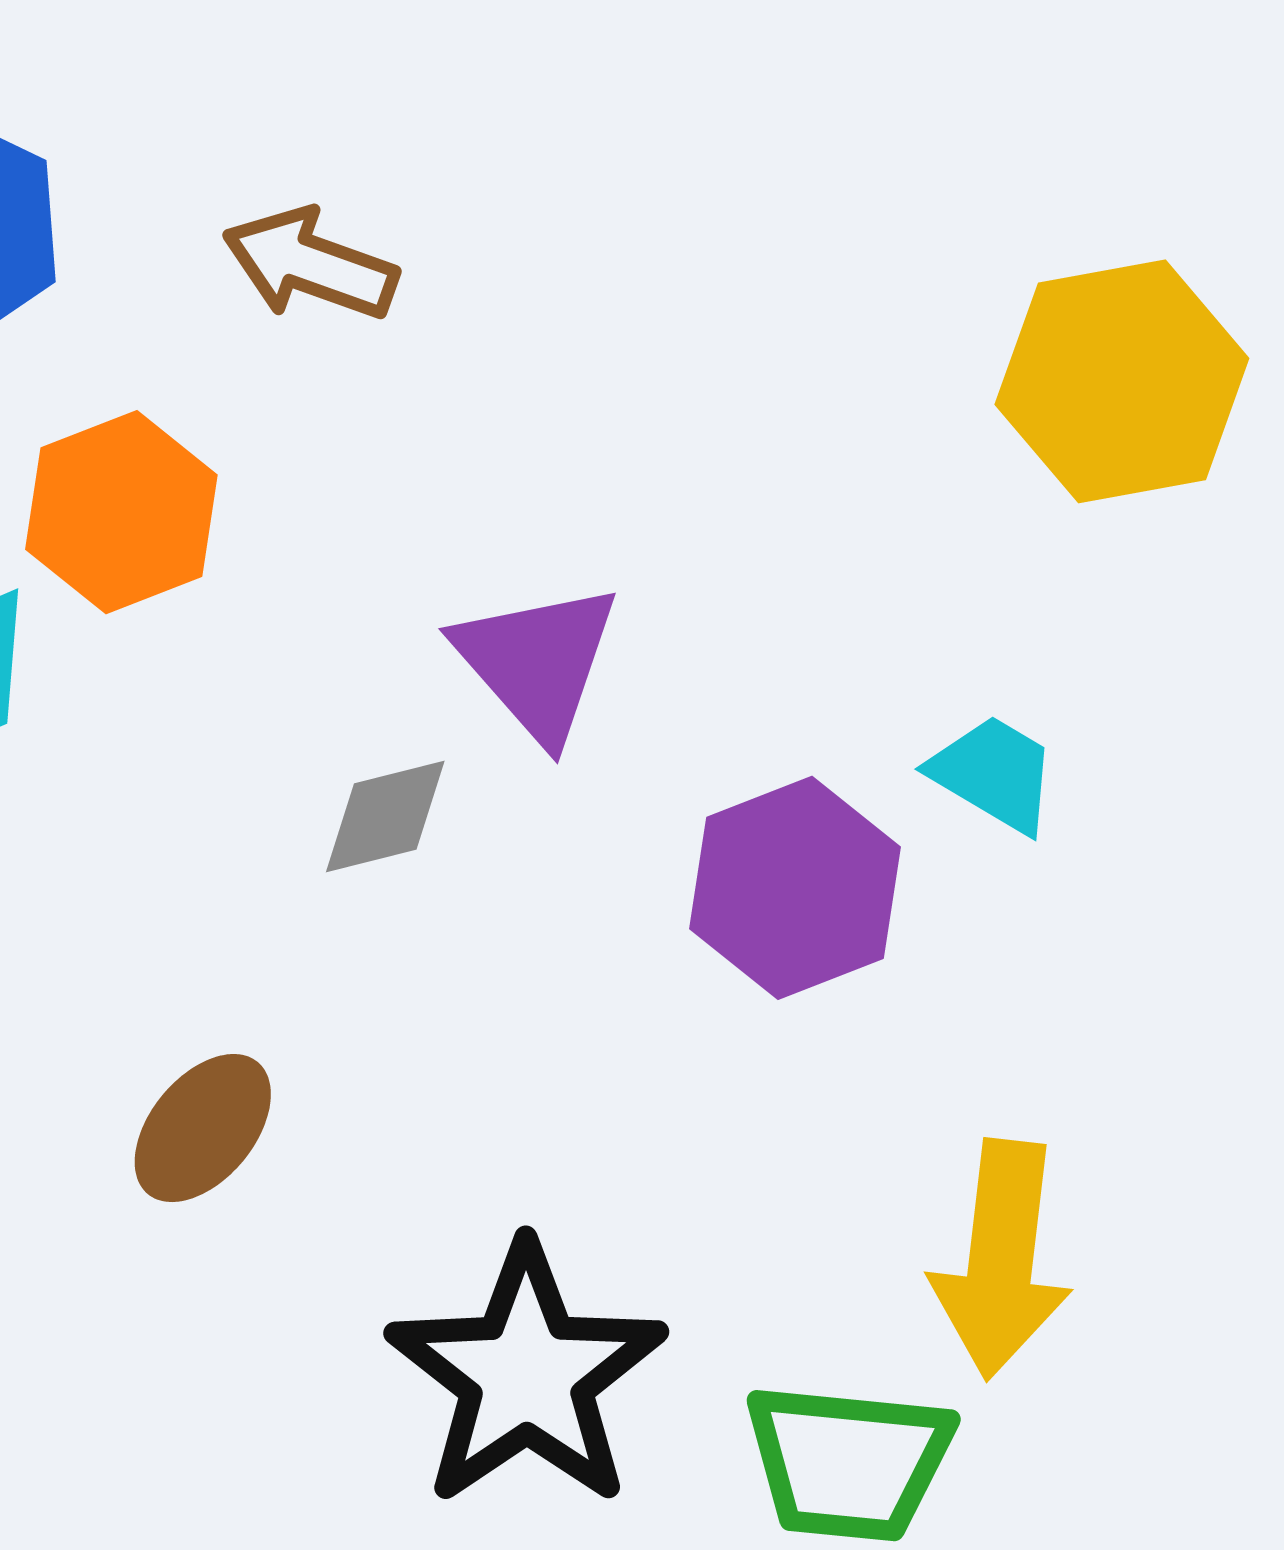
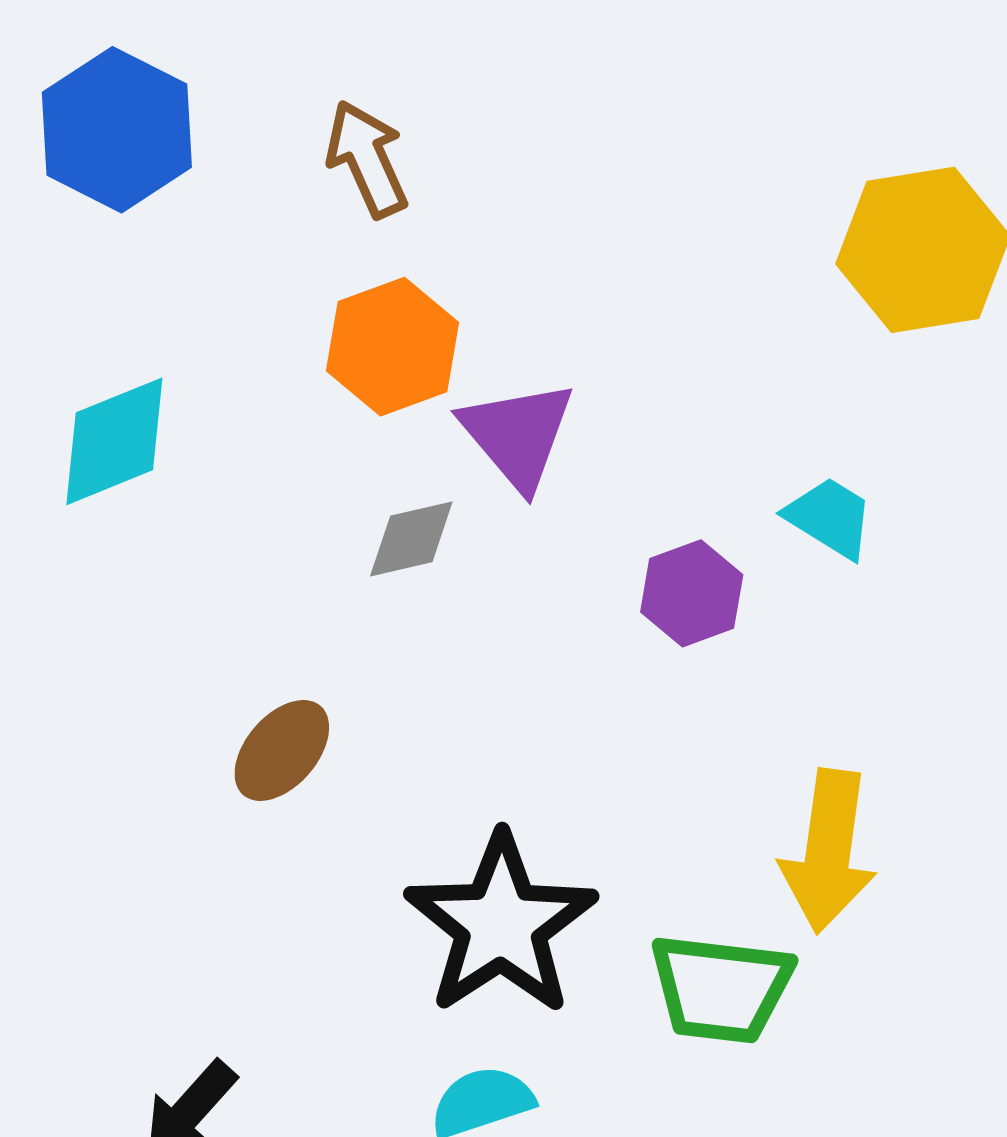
brown arrow: (310, 264) -> (367, 159), turned 45
orange hexagon: (121, 512) -> (392, 347), moved
purple hexagon: (795, 888) -> (692, 593), size x0.7

